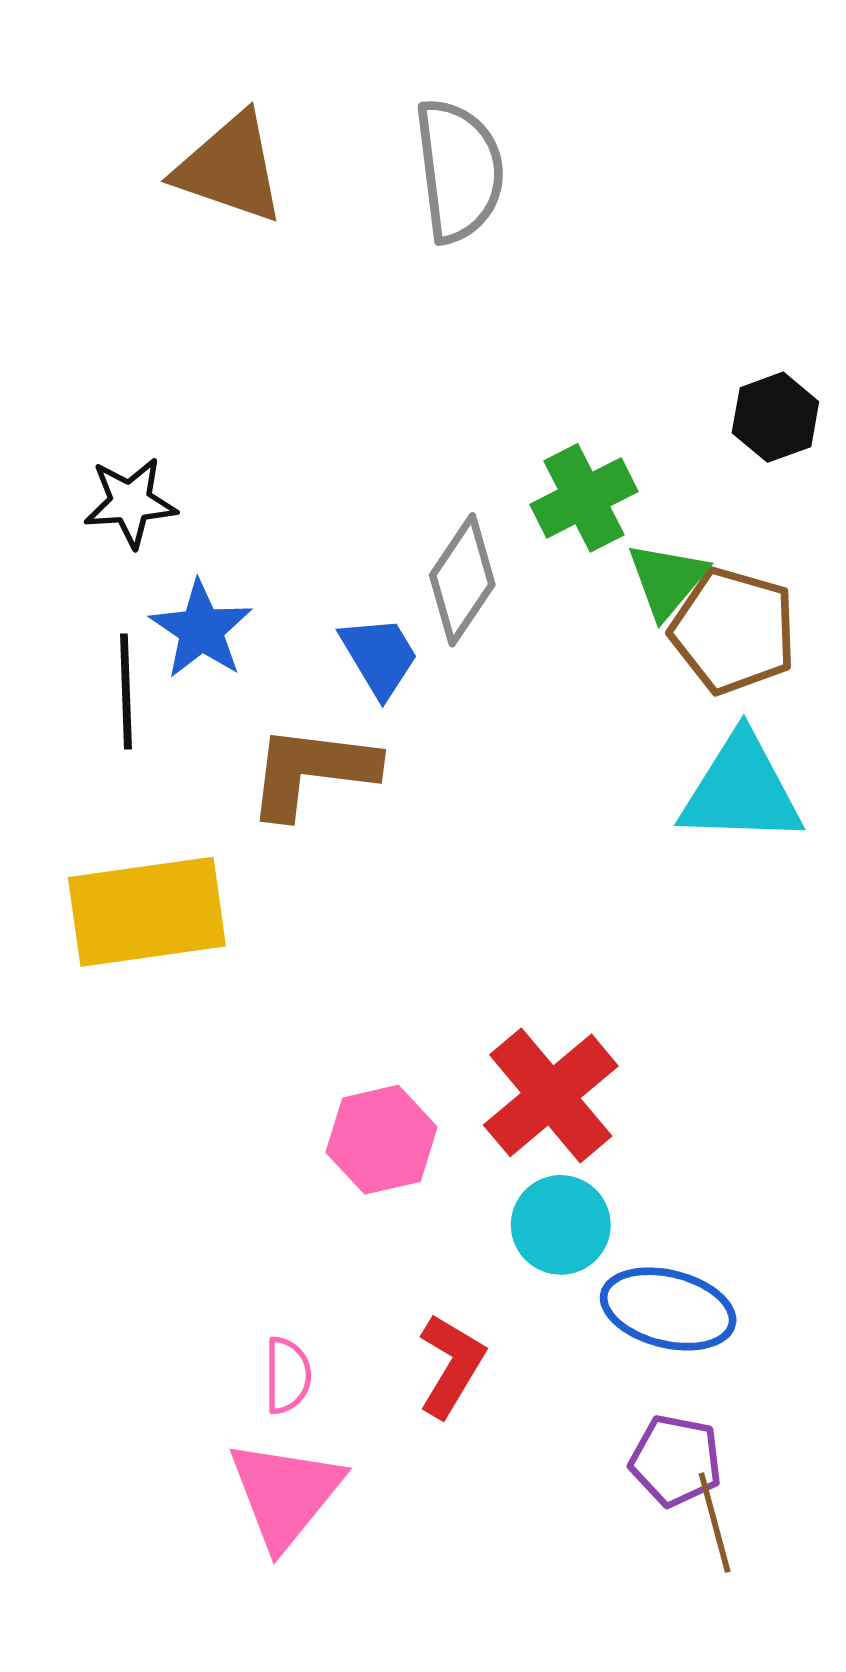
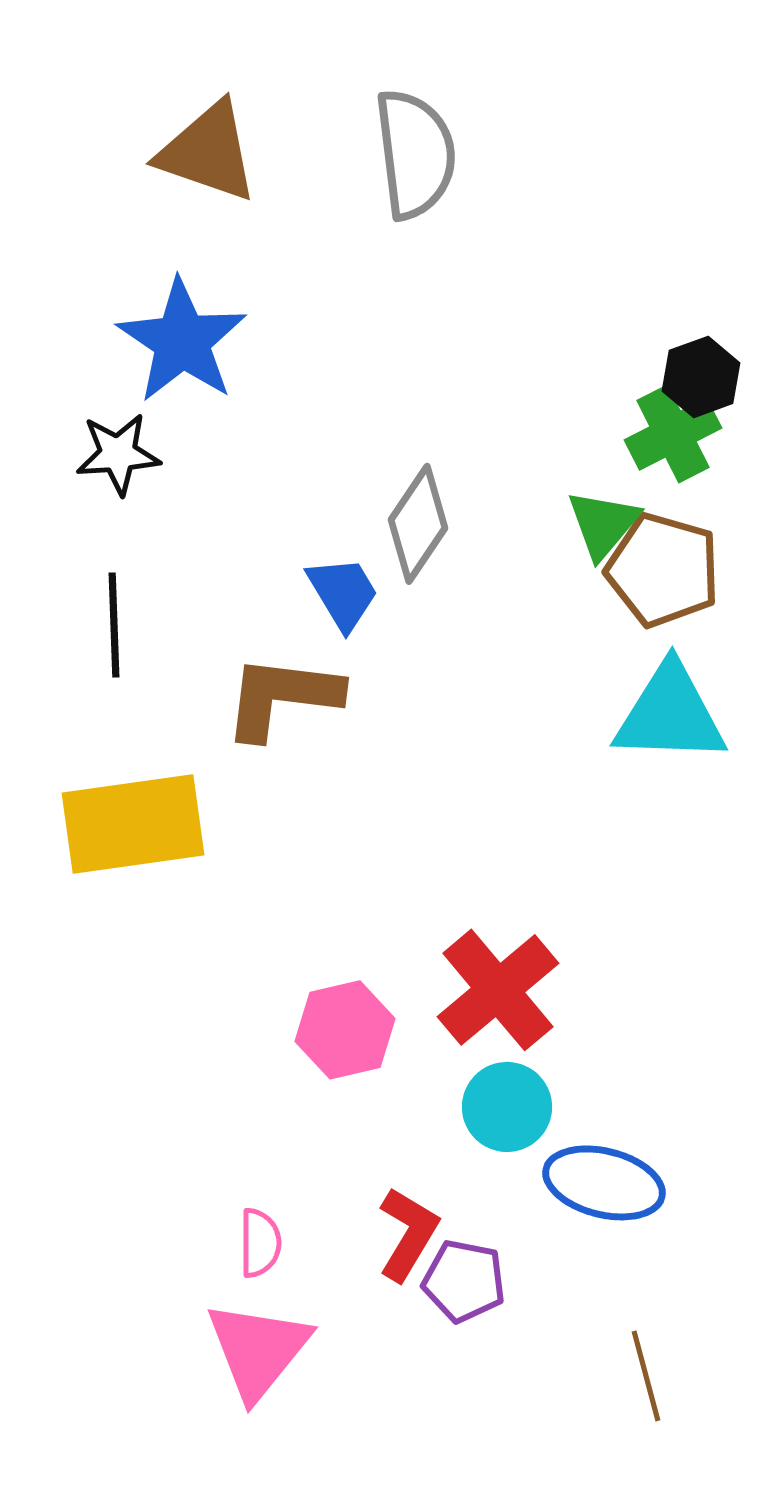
green cross: (584, 498) -> (673, 434), moved
blue star: (201, 630) -> (182, 341), moved, size x1.4
purple pentagon: (676, 1461) -> (464, 1281), moved

